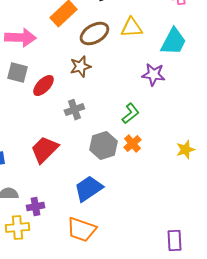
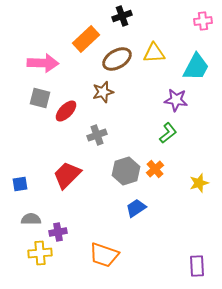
green L-shape: (130, 114) -> (168, 133), moved
yellow star: (185, 150) -> (199, 183), moved
blue trapezoid: (88, 189) -> (136, 208), moved, size x0.7

